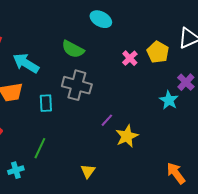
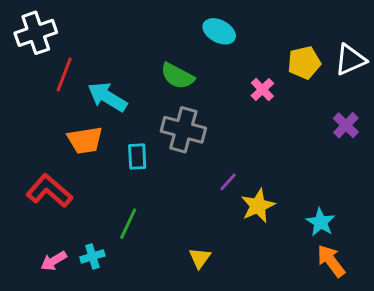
yellow pentagon: (158, 52) -> (304, 63), moved, turned 30
cyan star: (169, 100) -> (321, 222), moved

